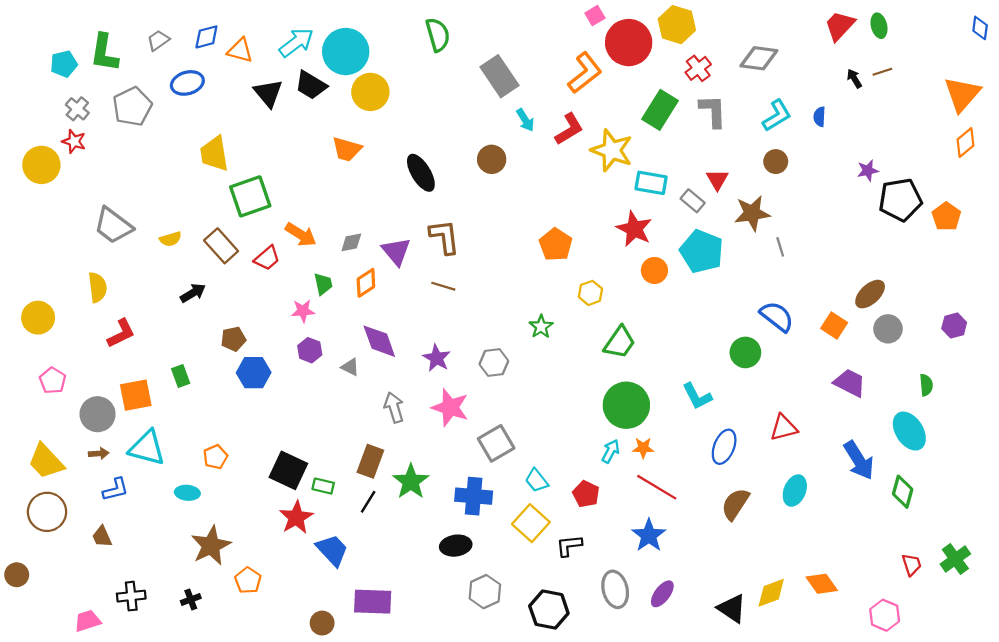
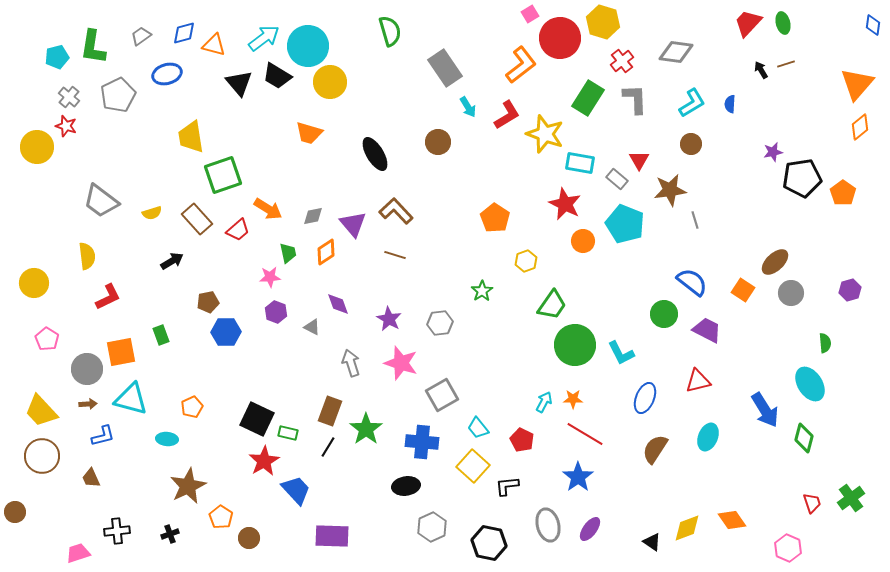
brown L-shape: (444, 237) -> (396, 211), turned -36
purple diamond: (379, 341) -> (338, 304), size x0.7
purple trapezoid: (850, 383) -> (707, 330), moved
green circle: (626, 405) -> (575, 345), moved
black triangle: (732, 608) -> (652, 542), size x0.7
brown circle: (322, 623) -> (249, 538), moved

